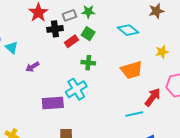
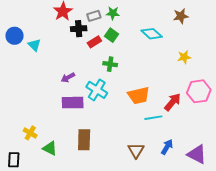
purple arrow: (32, 67) -> (68, 77), moved
orange trapezoid: (132, 70) -> (139, 95), moved
cyan cross: (76, 89) -> (97, 90), turned -30

